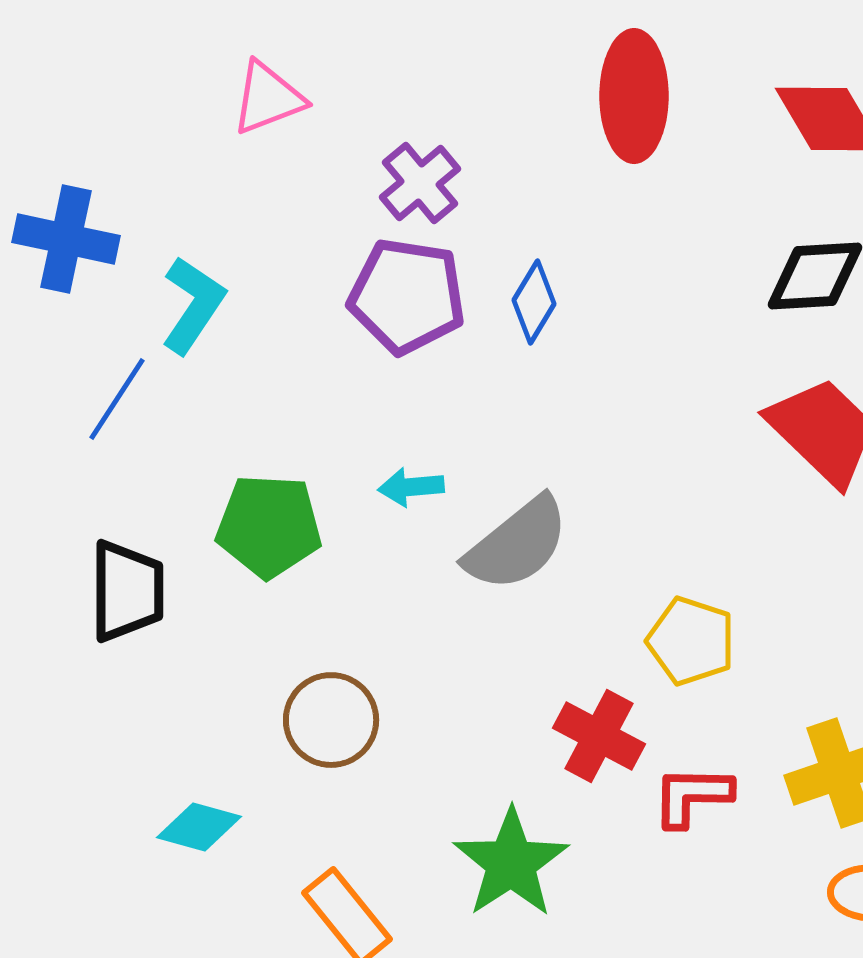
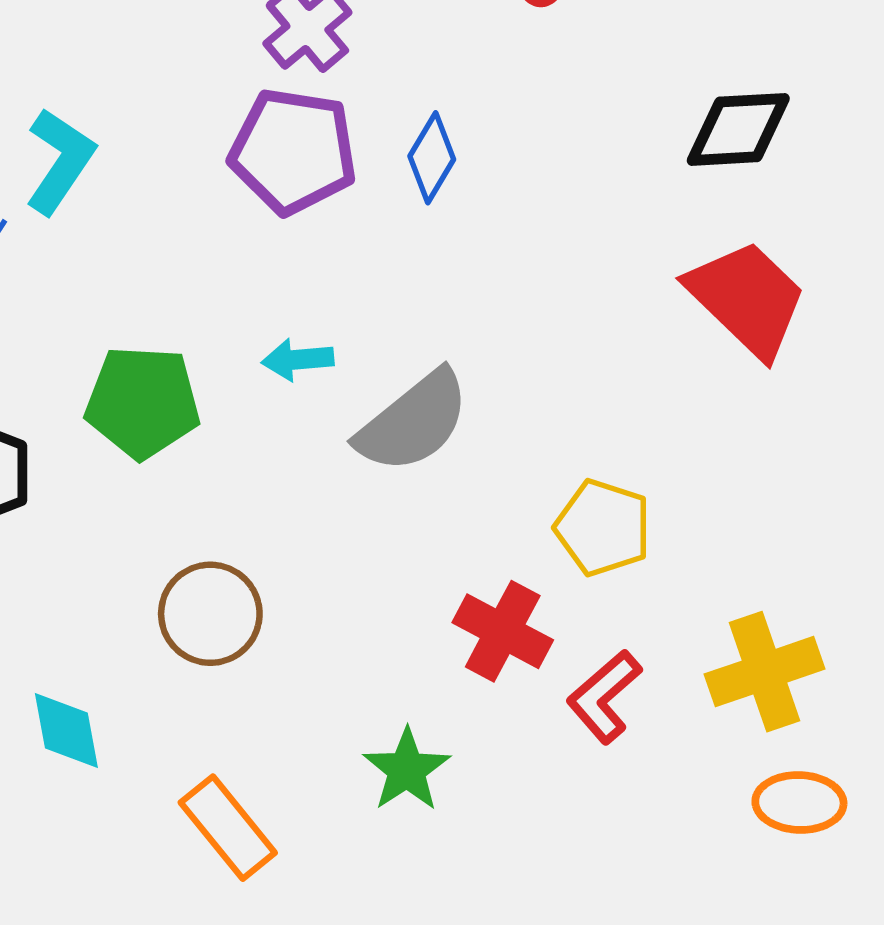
red L-shape: (692, 796) -> (604, 697), turned -42
cyan diamond: (199, 827) -> (66, 730), turned 64
green star: (511, 863) -> (407, 770), size x0.7

